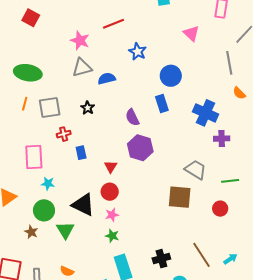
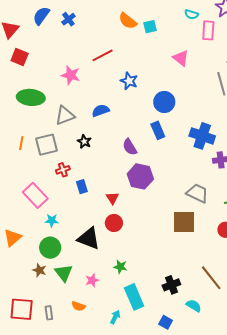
gray triangle: (82, 68) -> (65, 116), moved
green ellipse: (28, 73) -> (31, 97), moved
pink rectangle: (34, 157) -> (35, 195), turned -35
pink star: (112, 215) -> (92, 280), moved
green triangle: (65, 230) -> (64, 273), moved

